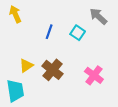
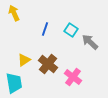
gray arrow: (98, 16) -> (90, 42), moved
pink cross: (94, 75) -> (73, 77), moved

